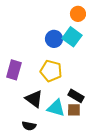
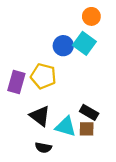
yellow pentagon: (51, 71) -> (43, 76), moved
black semicircle: (29, 126) -> (43, 148), moved

